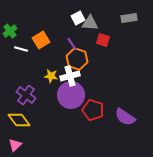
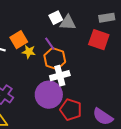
red square: (103, 40) -> (99, 40), moved, size x1.5
yellow star: (51, 76) -> (29, 52), moved
white cross: (70, 76) -> (60, 76), moved

